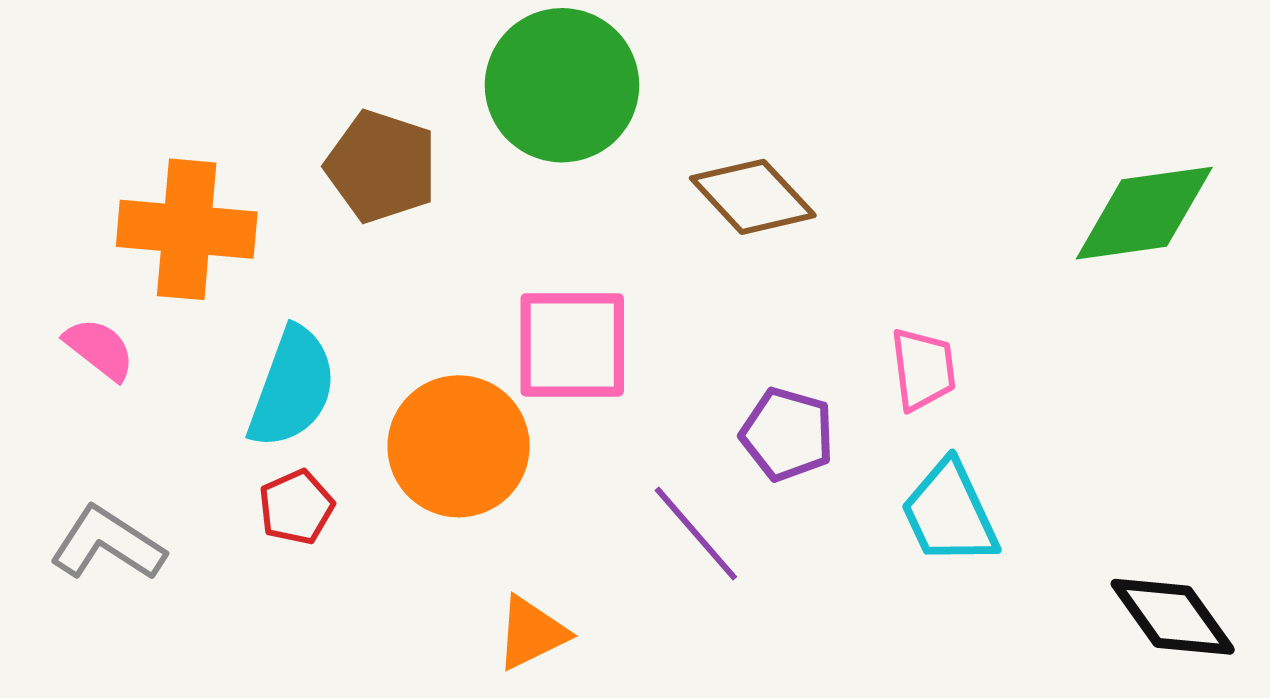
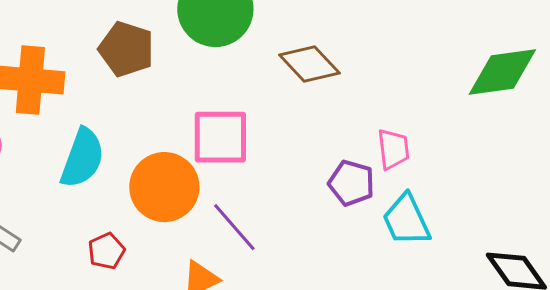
purple pentagon: (787, 434) -> (351, 183), moved
red pentagon: (296, 507) -> (106, 251), moved
purple line: (696, 534) -> (234, 227), moved

